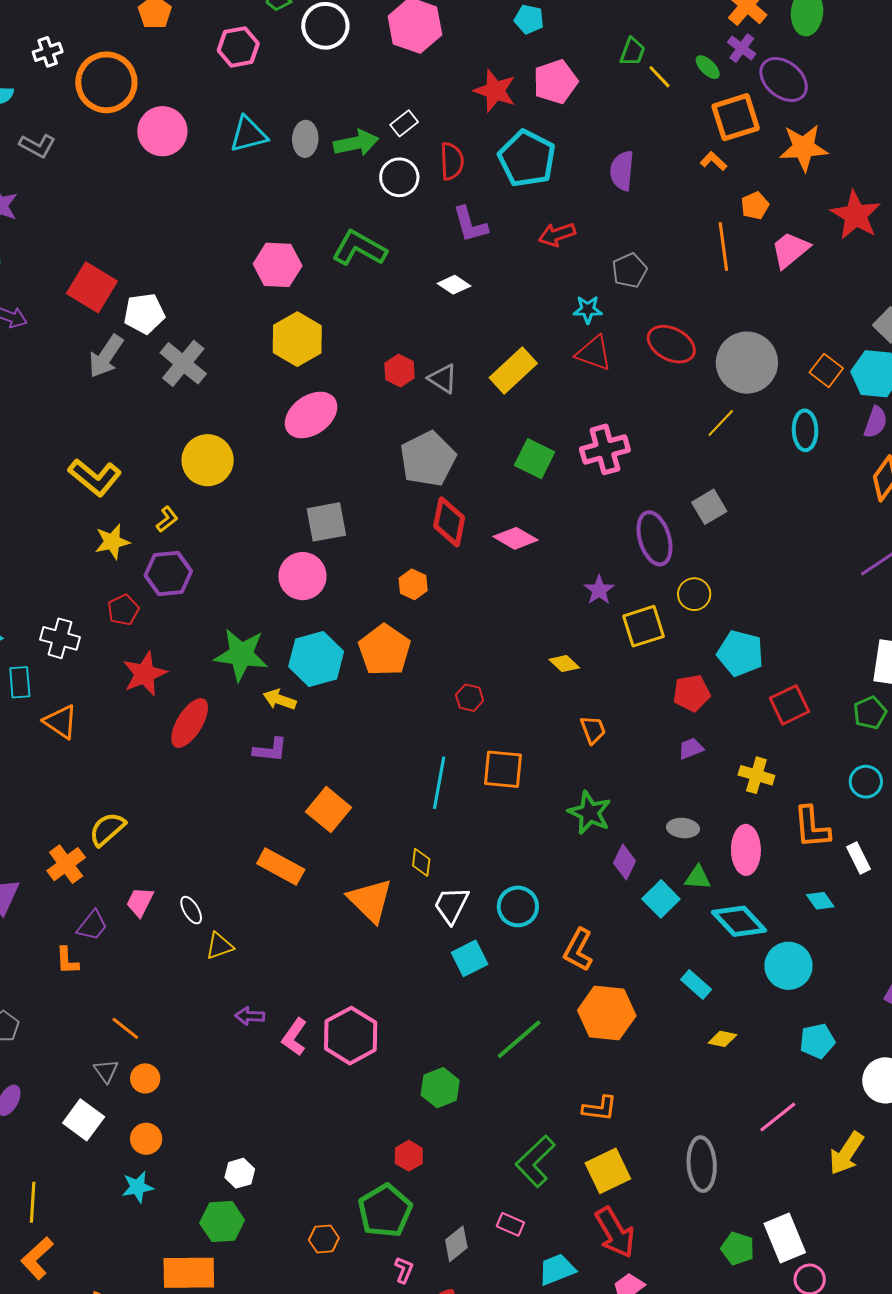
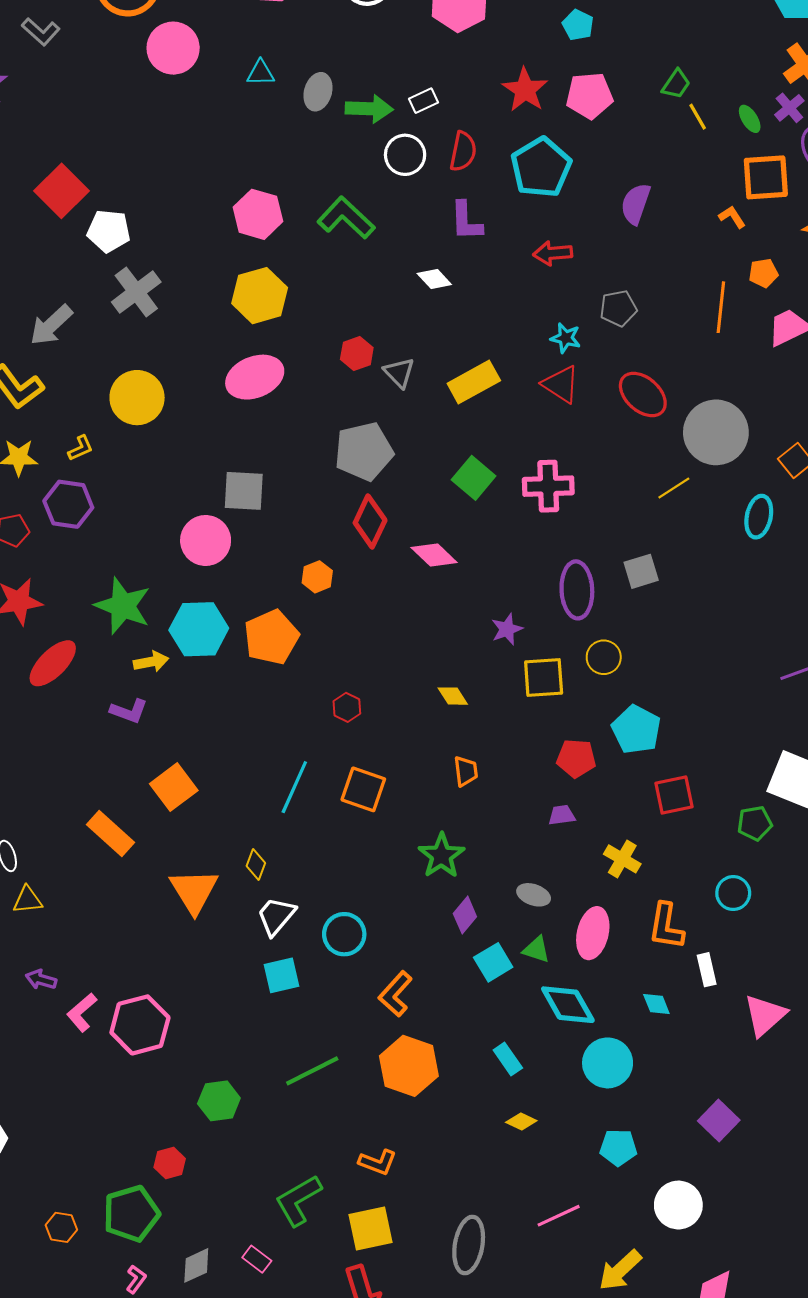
cyan triangle: (248, 134) -> (261, 73), size x0.7
gray arrow: (106, 356) -> (51, 325), moved
yellow arrow: (280, 700) -> (151, 662), turned 136

